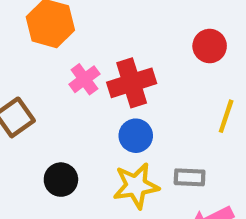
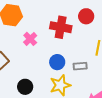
red cross: (132, 83) -> (61, 27), moved, turned 35
gray rectangle: (190, 177) -> (80, 66), moved

